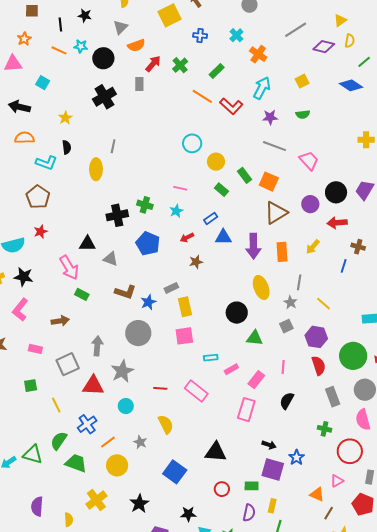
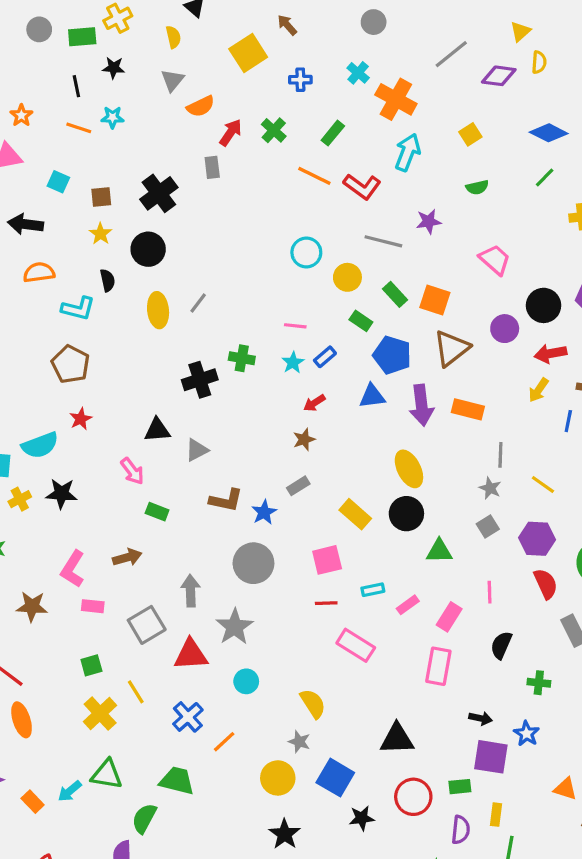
brown square: (32, 11) -> (101, 197), moved
orange cross: (258, 54) -> (396, 99), size x1.4
black circle: (103, 58) -> (148, 249), moved
green line: (364, 62) -> (545, 178), moved
purple star: (270, 117) -> (429, 221), moved
gray line: (113, 146) -> (198, 303), moved, turned 32
gray line: (274, 146) -> (383, 241), moved
blue rectangle: (211, 218) -> (325, 357), moved
blue pentagon: (148, 244) -> (392, 355), moved
yellow arrow: (313, 247) -> (539, 390), moved
orange rectangle: (282, 252) -> (468, 409), turned -66
gray triangle: (111, 259) -> (197, 450), turned -42
brown star: (196, 262) -> (304, 440), moved
pink arrow: (69, 268) -> (132, 471), size x0.7
yellow ellipse: (261, 287) -> (409, 469), moved
yellow rectangle: (185, 307) -> (355, 514), moved, turned -30
pink L-shape: (20, 310) -> (73, 569), moved
red line: (160, 388) -> (326, 603), moved
green cross: (324, 429) -> (539, 683), moved
green semicircle: (59, 441) -> (144, 818), moved
gray star: (140, 442) -> (299, 742), moved
yellow circle: (117, 465) -> (278, 778), moved
red circle: (222, 489) -> (413, 797), size x1.5
yellow cross: (96, 500) -> (100, 713), moved
black star: (188, 514) -> (362, 818), moved

